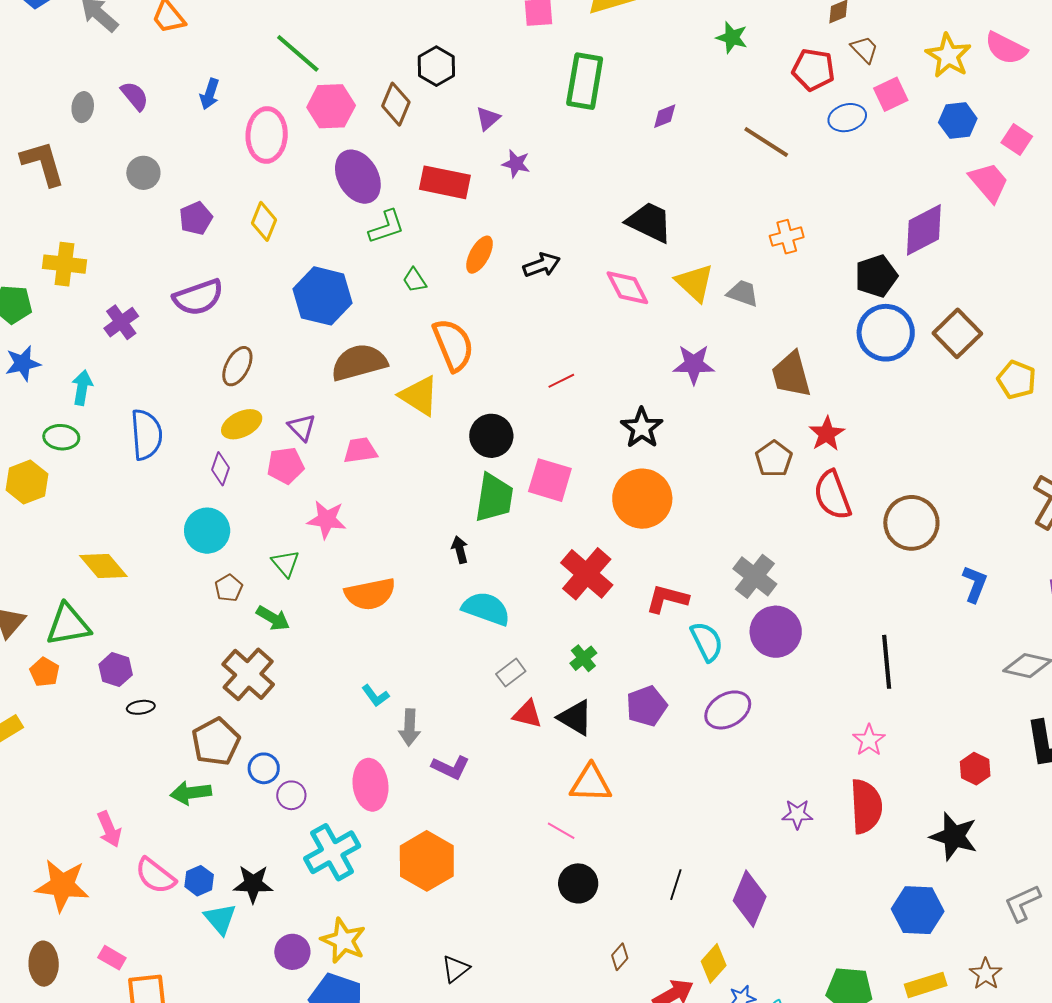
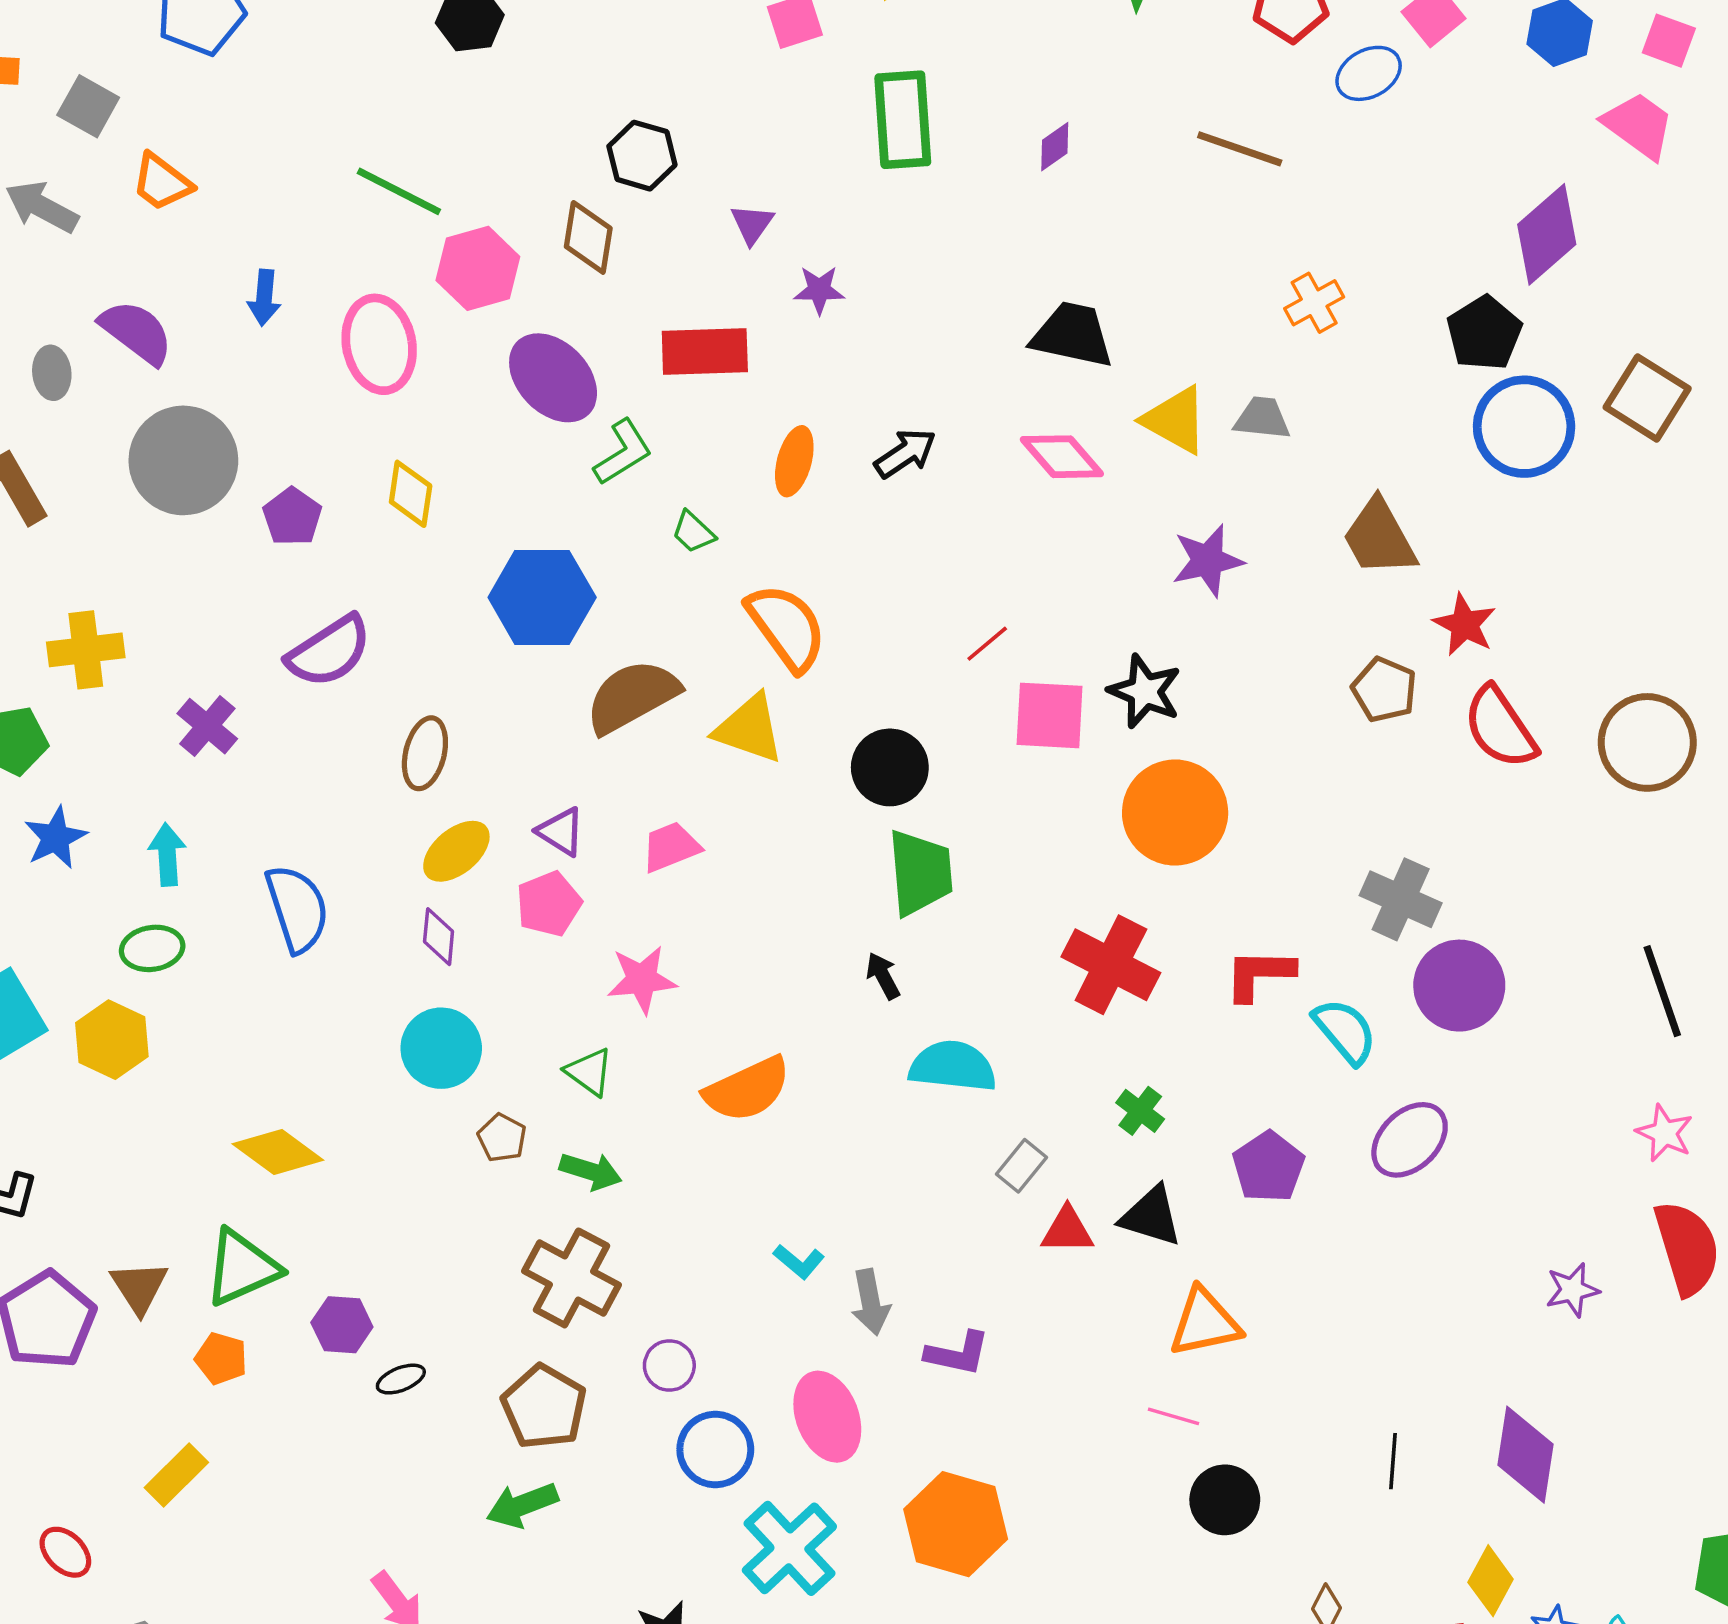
purple semicircle: (135, 96) -> (136, 332), size x1.4
gray circle: (143, 173) -> (183, 460), size x1.8
pink square: (550, 480) -> (1050, 715), moved
blue circle: (264, 768) -> (715, 1450), moved, size x1.4
purple circle: (291, 795) -> (669, 1365), moved

